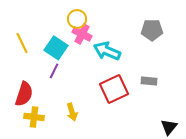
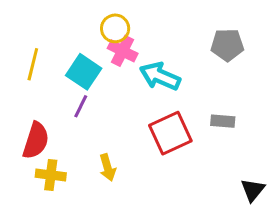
yellow line: (22, 43) -> (33, 64), turned 40

